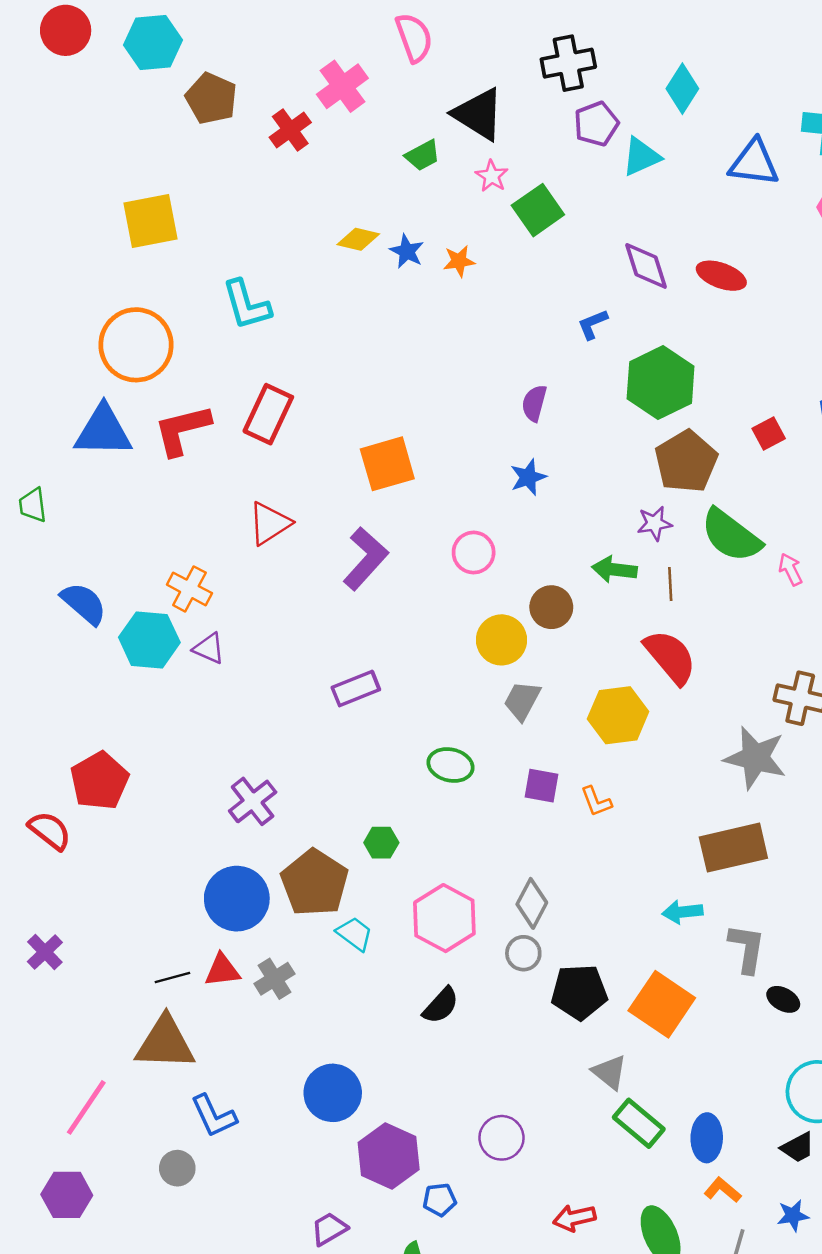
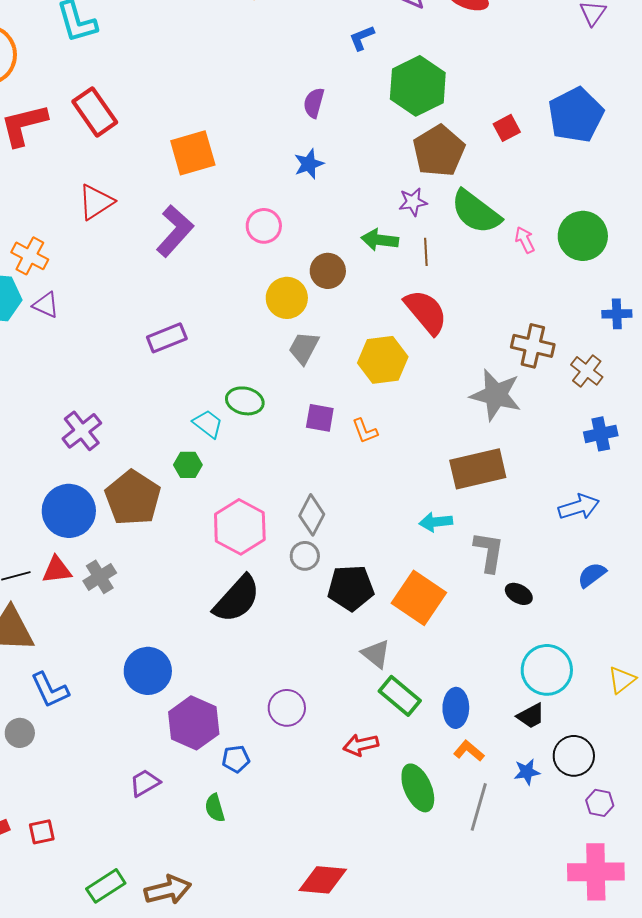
red rectangle: (268, 414) -> (95, 112), turned -60
cyan trapezoid: (355, 934) -> (208, 424), moved
black semicircle: (441, 1005) -> (237, 599), size x1.6
red arrow: (574, 1218) -> (361, 745), moved

